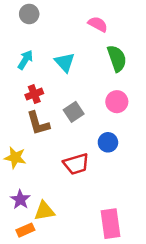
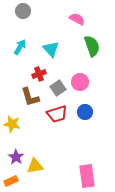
red cross: (34, 94) -> (39, 74), moved
pink circle: (117, 102) -> (80, 82), moved
red trapezoid: (76, 164) -> (57, 114), moved
orange rectangle: (25, 230) -> (11, 181), moved

